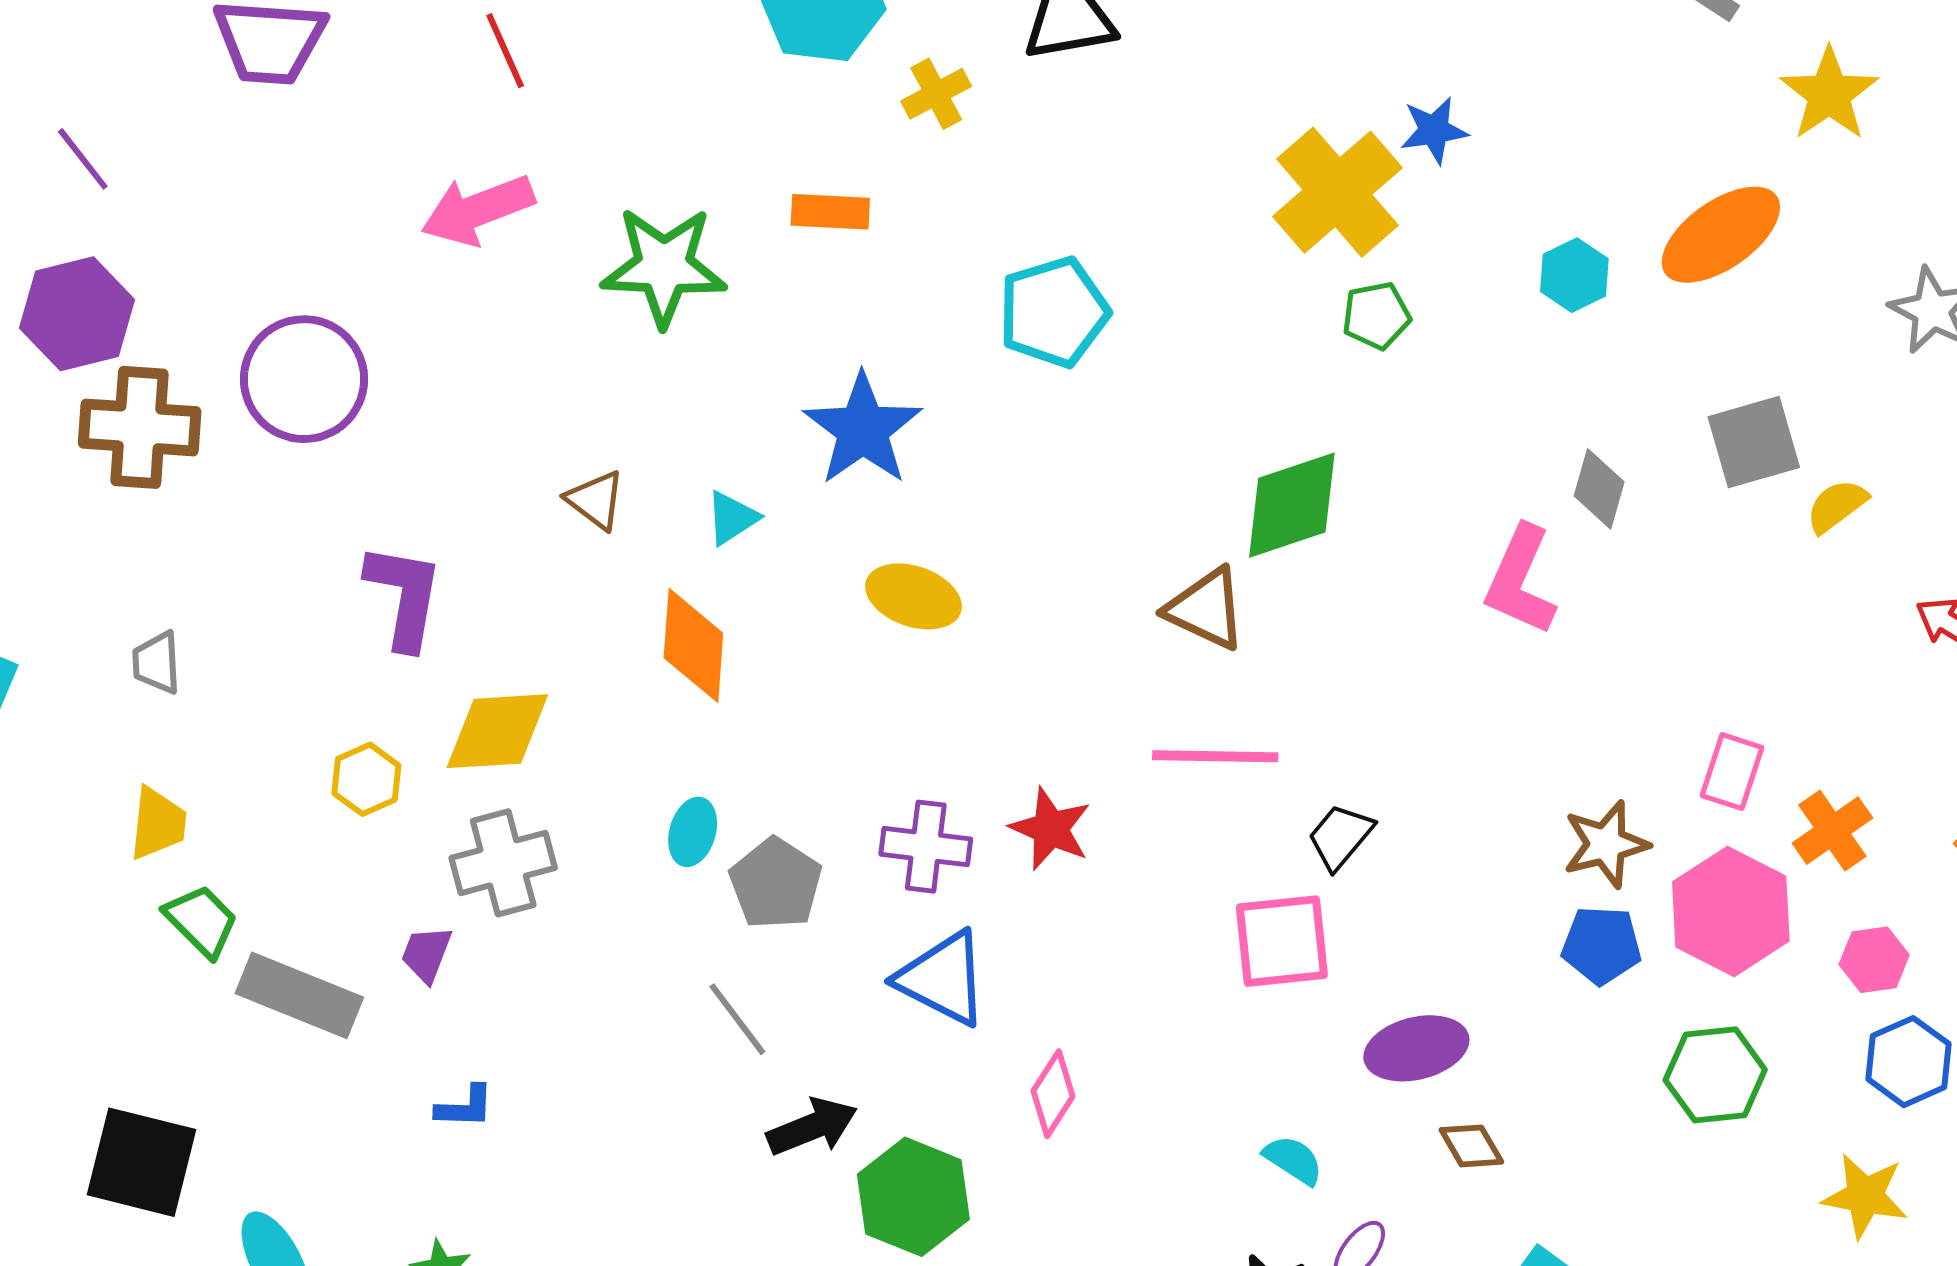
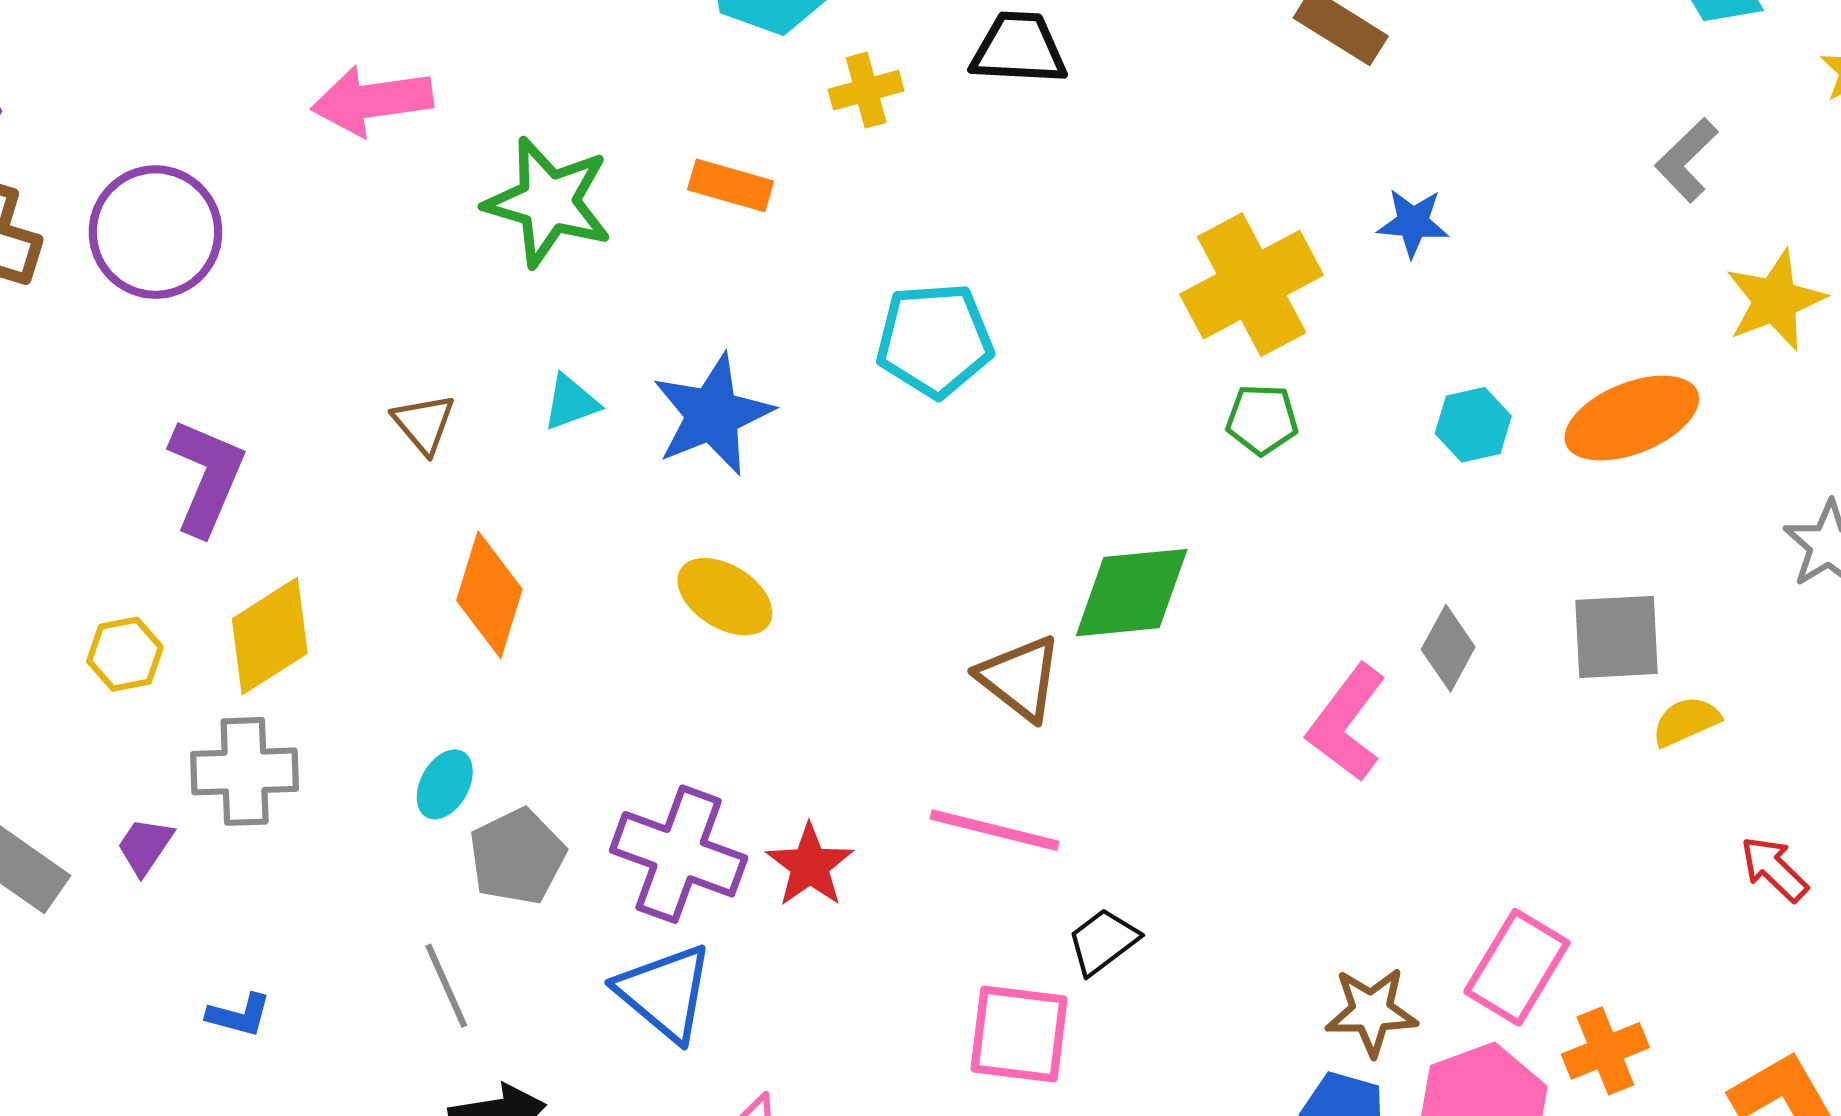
blue star: (1434, 130) -> (1413, 223), moved
cyan triangle: (732, 518) -> (571, 403), moved
yellow diamond: (497, 731) -> (270, 636), turned -42
pink rectangle: (1732, 772) -> (1517, 967), size x1.4
purple cross: (926, 847) -> (679, 854), size x1.4
blue L-shape: (465, 1107) -> (239, 1015), moved

